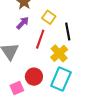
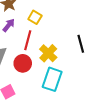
black line: (68, 32) -> (81, 44), moved
red circle: (34, 77) -> (23, 63), moved

